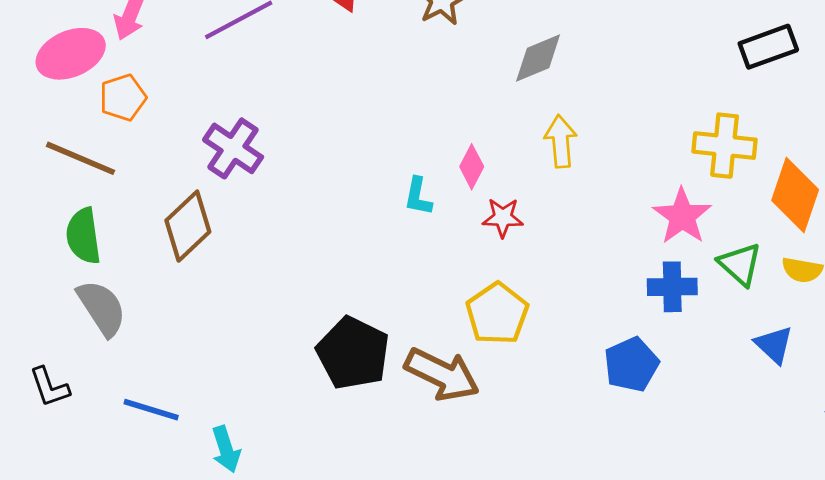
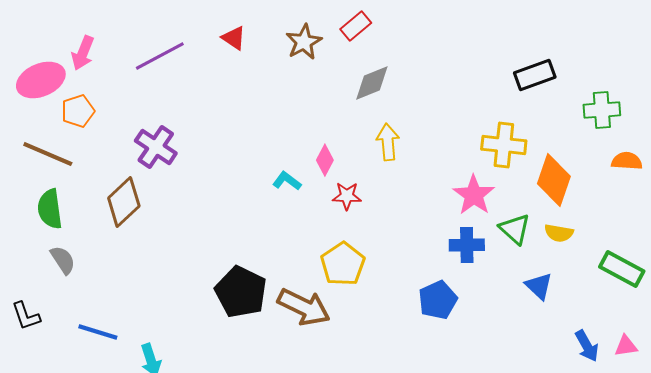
cyan L-shape: (418, 196) -> (287, 181), turned 116
gray semicircle: (102, 308) -> (63, 260), size x0.7

